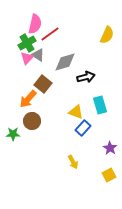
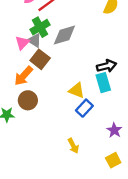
green cross: (27, 43) -> (40, 27), moved
gray triangle: (38, 55) -> (35, 40), moved
pink triangle: (27, 58) -> (22, 43), moved
black arrow: (86, 77) -> (107, 66), moved

